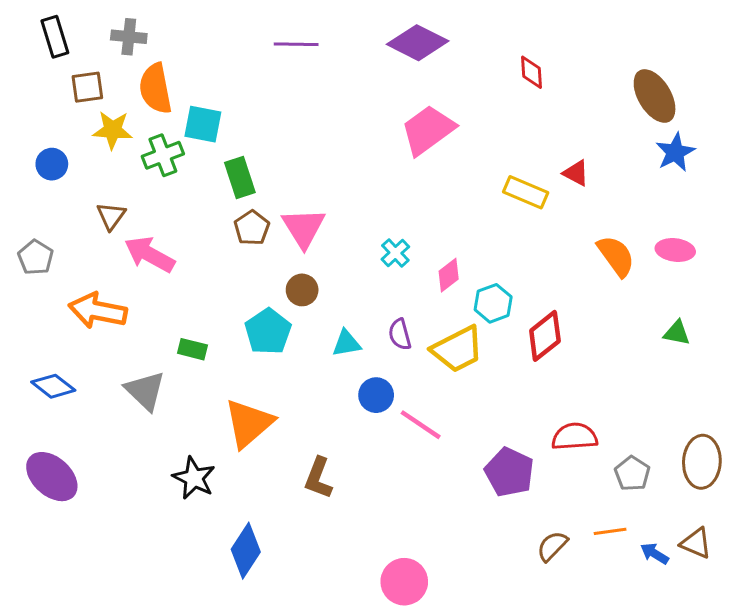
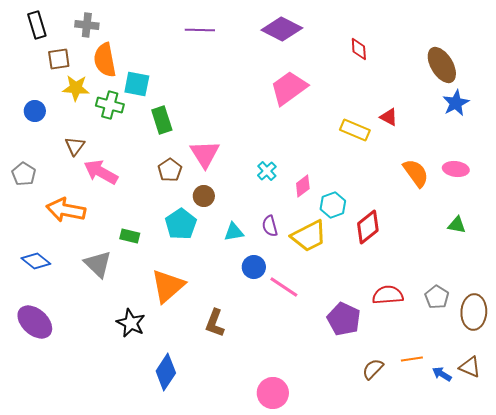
green cross: (163, 155) -> (110, 105), turned 36
brown pentagon: (252, 228) -> (170, 170), moved
gray pentagon: (632, 474) -> (437, 297), moved

